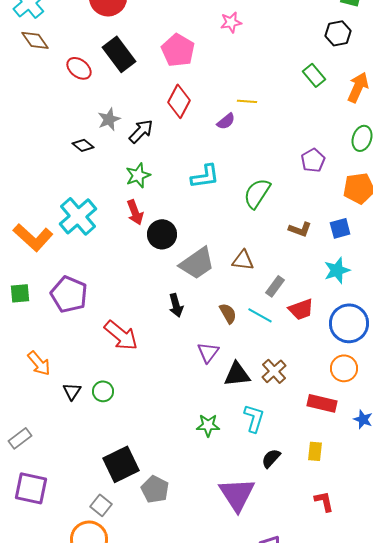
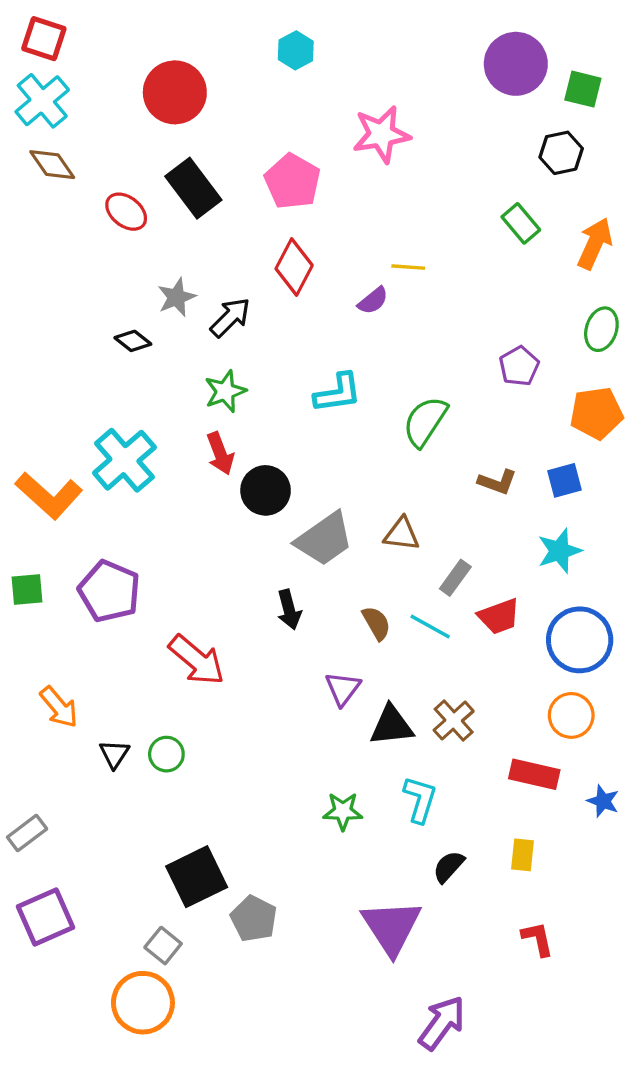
pink star: (231, 22) -> (381, 134), size x1.6
purple square: (31, 488) -> (46, 917), turned -36

